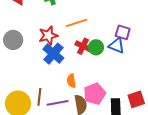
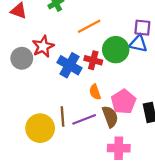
red star: (48, 36) -> (43, 47), moved
red cross: (83, 46) -> (93, 60), moved
green circle: (96, 47) -> (116, 50), size x1.5

